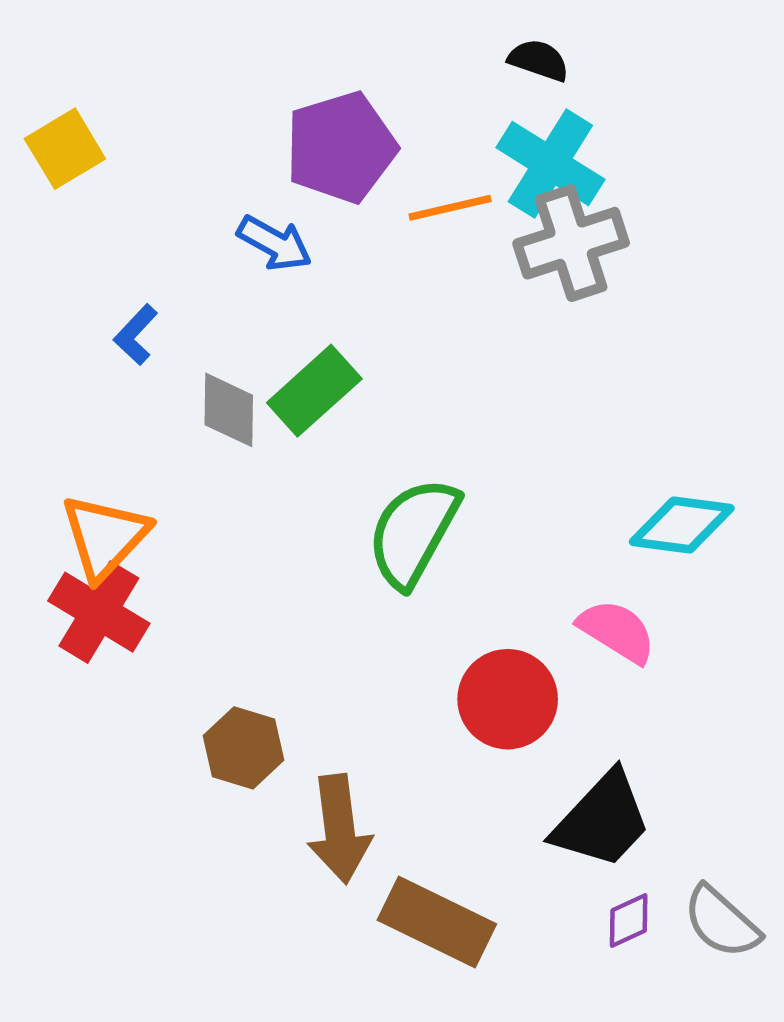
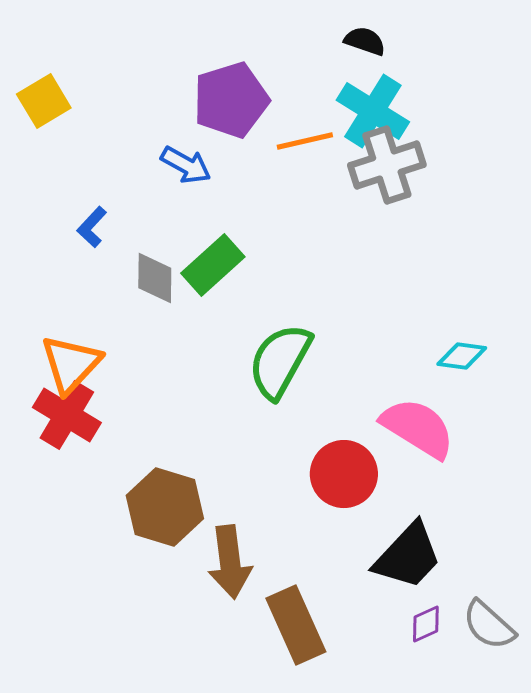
cyan diamond: (682, 525) -> (462, 356), size x0.7
pink semicircle: (617, 631) -> (418, 428), size x1.4
brown hexagon: (243, 748) -> (165, 507), size x1.4
brown rectangle: (437, 922) -> (296, 625), turned 40

